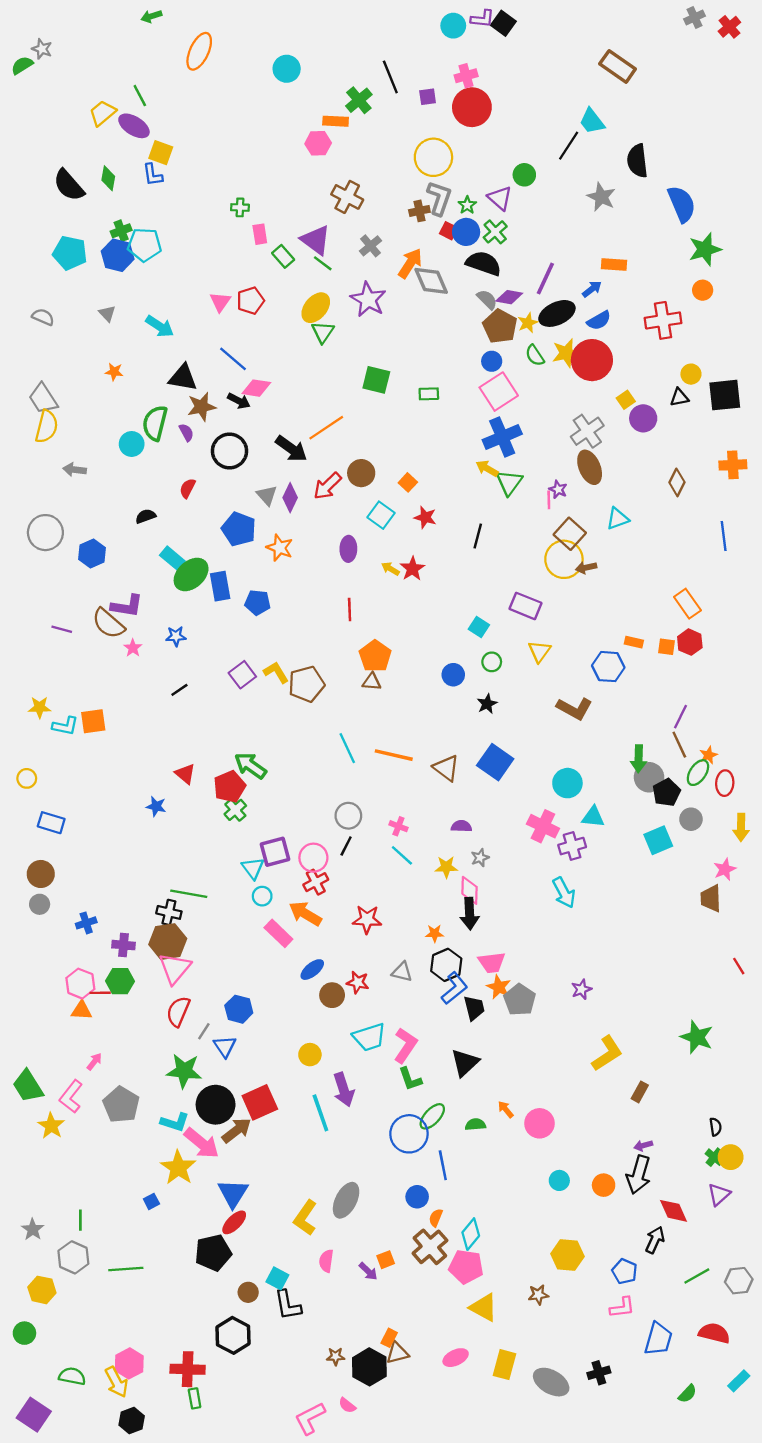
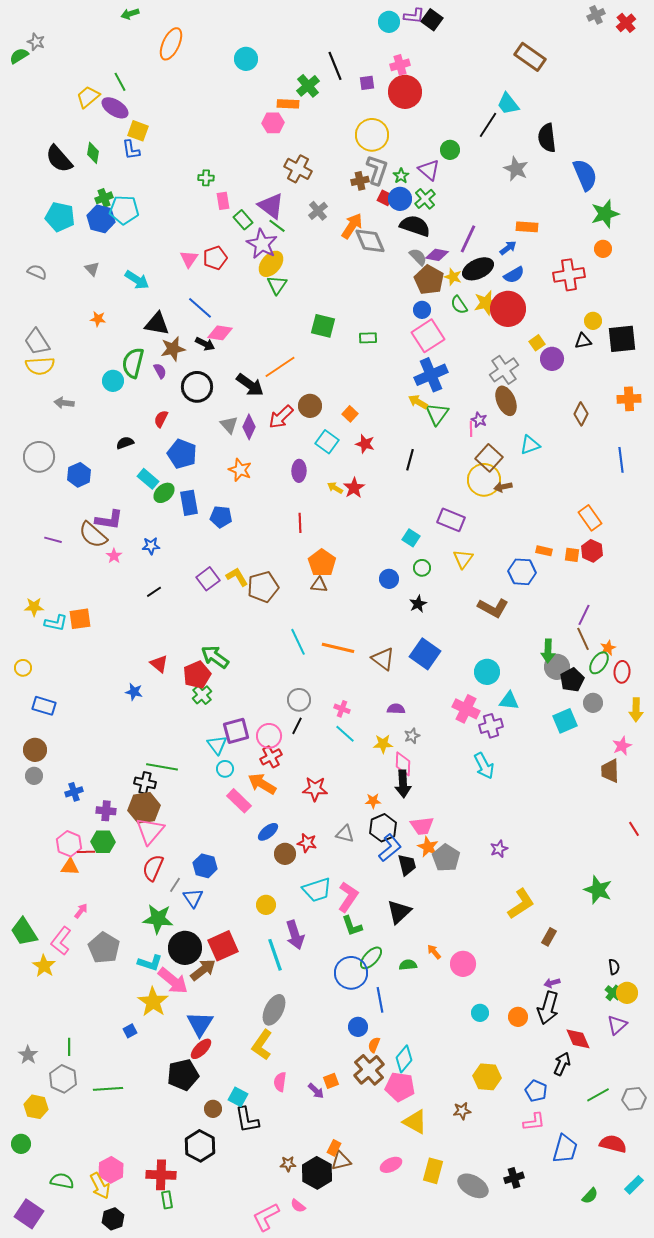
purple star: (368, 299) -> (262, 244), moved
yellow star: (528, 323) -> (453, 277), turned -30
yellow semicircle: (47, 427) -> (40, 366), turned 72
blue pentagon: (239, 529) -> (182, 454), moved
green ellipse: (191, 574) -> (164, 493), size x0.7
gray ellipse: (346, 1200) -> (274, 1010), moved

